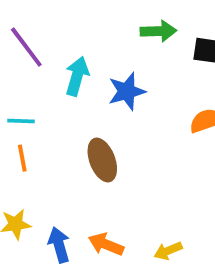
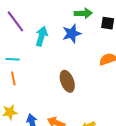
blue star: (127, 91) -> (72, 33), moved
brown ellipse: (102, 160) -> (67, 81), moved

